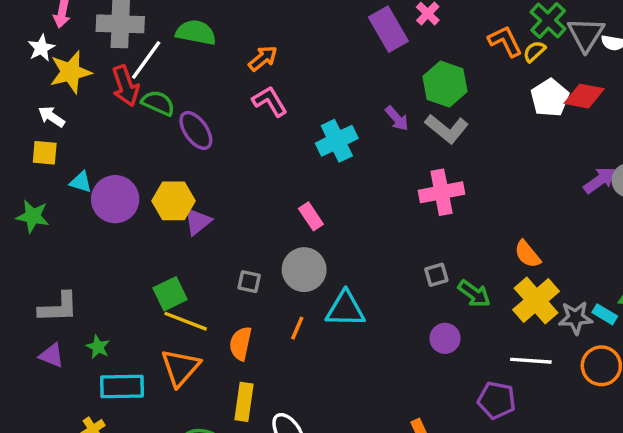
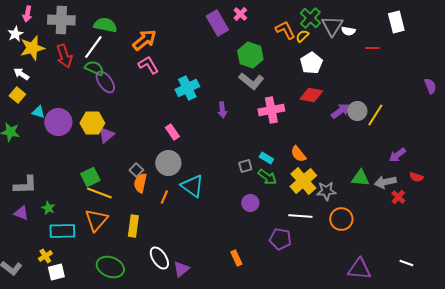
orange arrow: (263, 58) -> (144, 40), size x1.4
white line: (146, 60) -> (93, 47), moved
red diamond: (584, 96) -> (311, 95), moved
green semicircle: (158, 103) -> (94, 68), moved
purple arrow: (397, 118) -> (222, 110), moved, turned 35
yellow square: (45, 153) -> (17, 95), turned 35
pink cross: (442, 192) -> (271, 110), moved
gray square: (249, 282) -> (136, 170), turned 32
cyan triangle: (345, 309) -> (192, 186), turned 35
cyan rectangle: (605, 314) -> (266, 158), moved
orange semicircle: (241, 343) -> (140, 183), moved
yellow rectangle: (244, 402) -> (133, 226), moved

